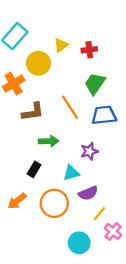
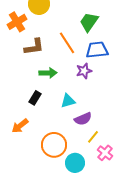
purple star: (89, 151) -> (84, 71), moved
orange circle: (54, 203) -> (54, 145), moved

